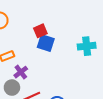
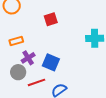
blue square: (46, 43) -> (51, 62), moved

